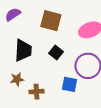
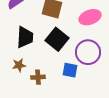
black square: (56, 52) -> (57, 39), size x1.6

